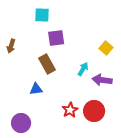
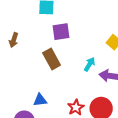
blue triangle: (36, 89) -> (40, 100), moved

